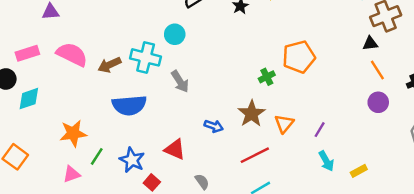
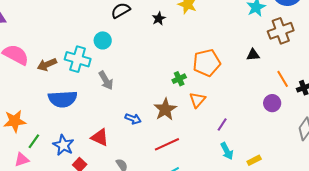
black triangle: (370, 43) -> (253, 55), moved
orange line: (377, 70) -> (283, 79), moved
orange triangle: (284, 124) -> (197, 100), moved
pink triangle: (72, 174) -> (22, 160), moved

